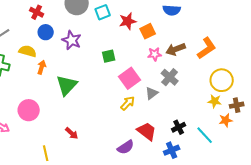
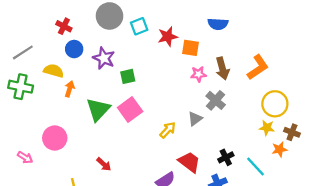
orange square: (148, 31) -> (190, 48), turned 35
brown arrow: (176, 49) -> (222, 68), turned -84
green square: (109, 56) -> (128, 76), moved
pink square: (130, 78) -> (130, 109), moved
brown cross: (237, 105) -> (292, 132), turned 32

